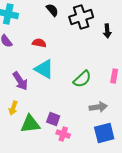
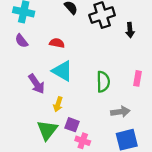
green semicircle: (82, 79) -> (103, 82), turned -48
yellow arrow: (13, 108) -> (58, 104), moved
green triangle: (30, 124) -> (47, 130), turned -45

